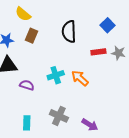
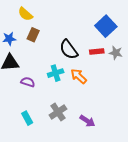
blue square: (107, 25) -> (106, 26), size x1.5
black semicircle: (69, 32) -> (69, 50), moved, turned -35
gray cross: (59, 116) -> (58, 112), turned 30
cyan rectangle: (27, 123) -> (27, 118), turned -32

